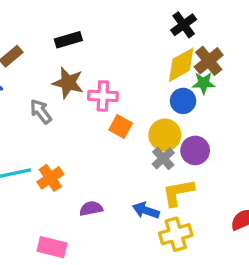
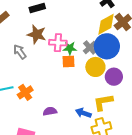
green star: (204, 83) -> (70, 48), moved
blue circle: (183, 101) -> (107, 46), size x1.6
orange square: (121, 126) -> (68, 61), turned -32
gray cross: (163, 158) -> (90, 48), moved

